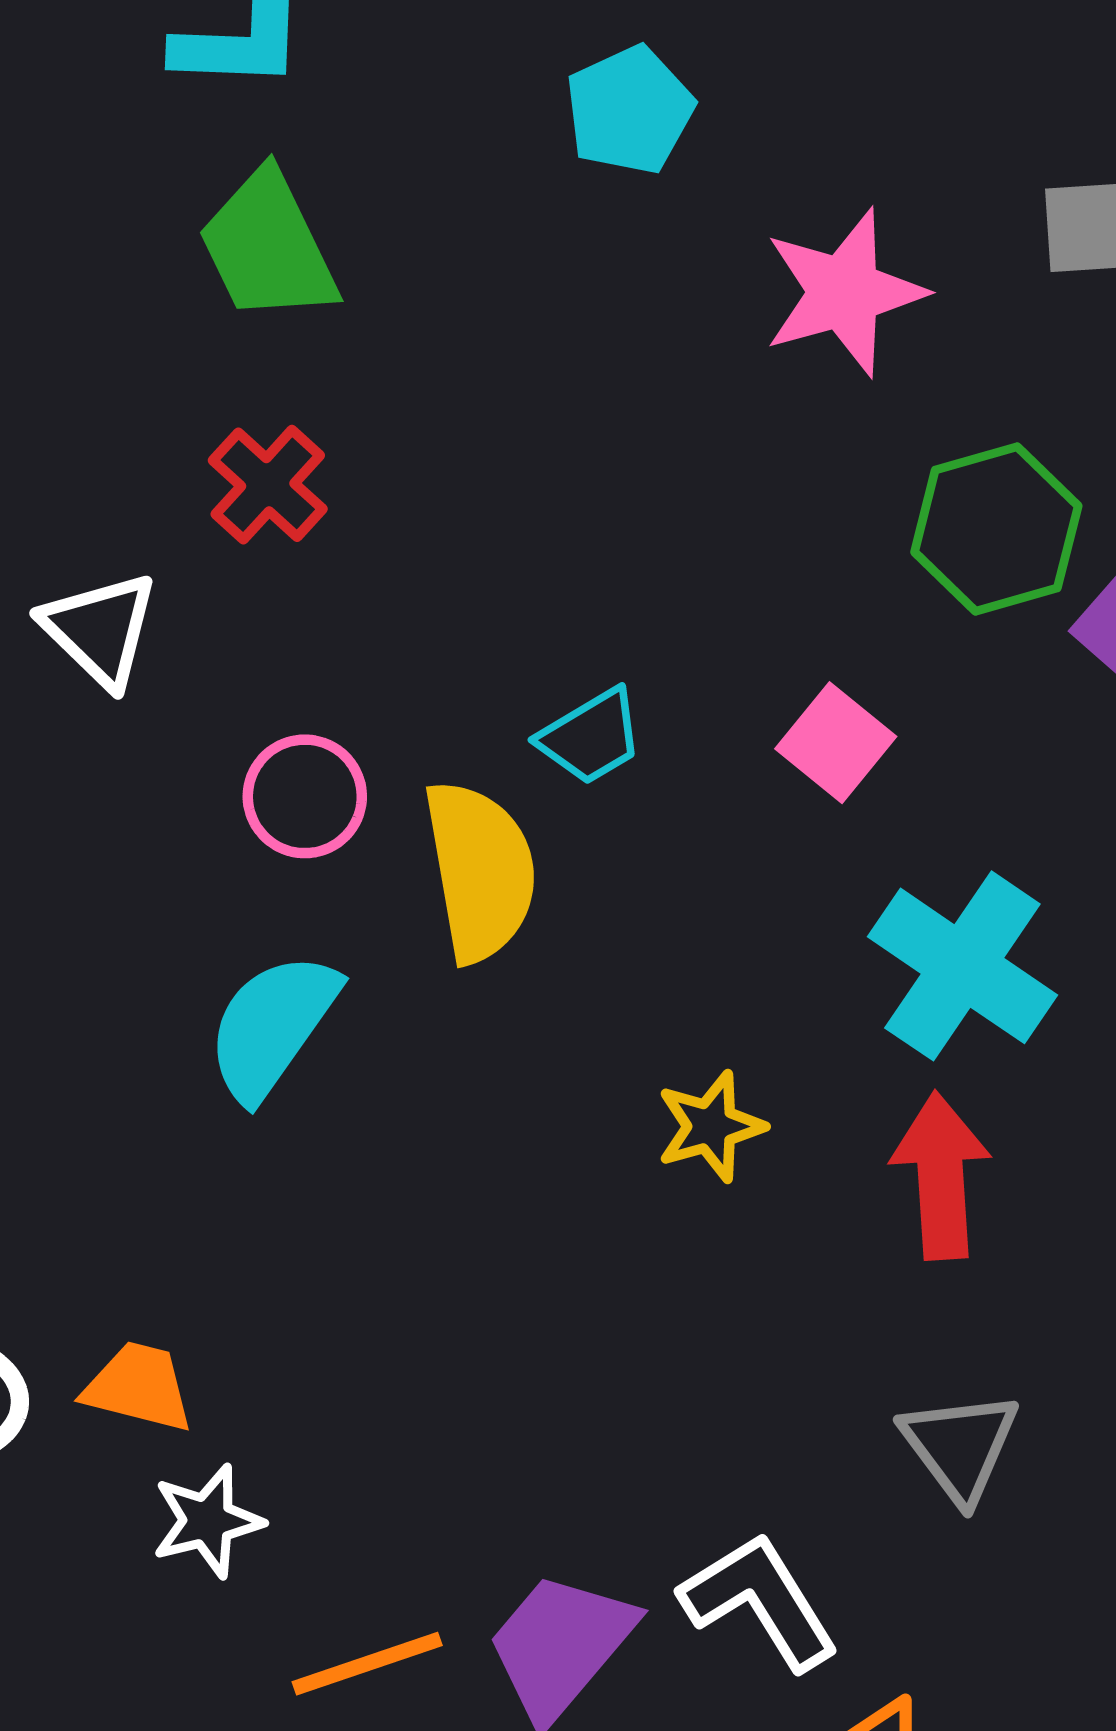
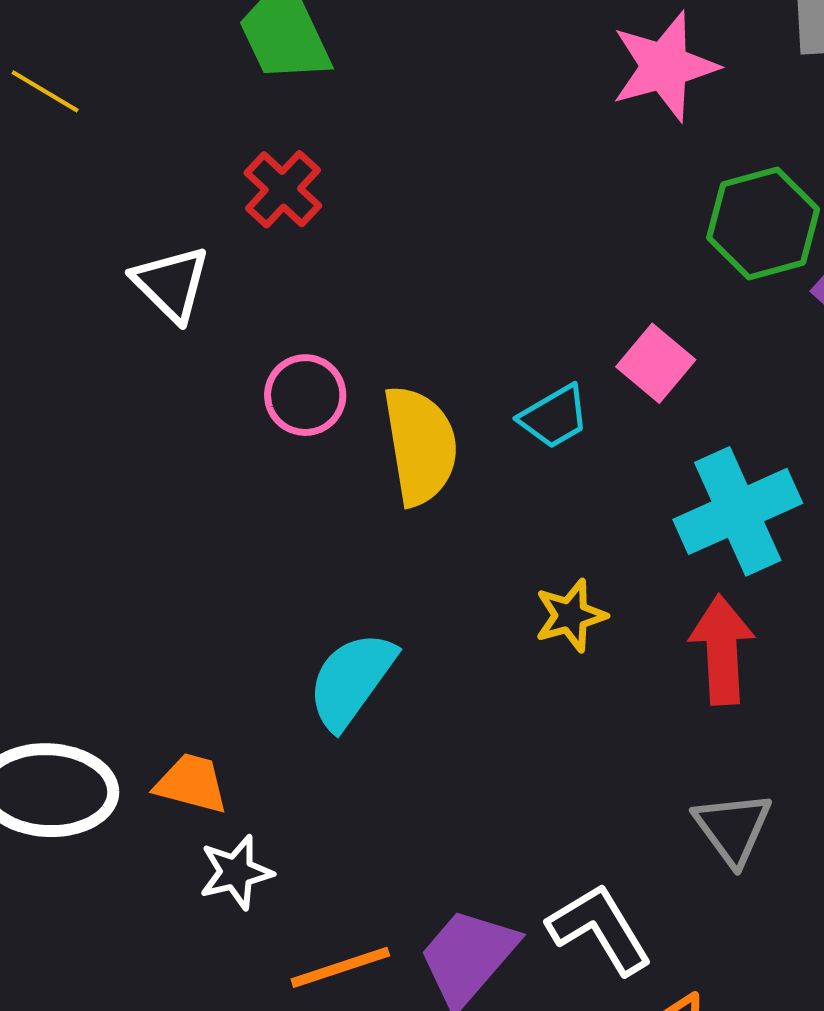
cyan trapezoid: (591, 737) -> (554, 417), moved
cyan cross: (962, 966) -> (738, 511), turned 31
cyan semicircle: (272, 1026) -> (351, 680), moved

